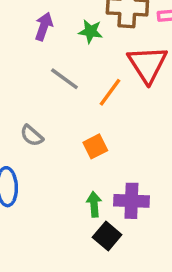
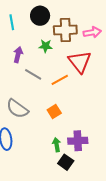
purple arrow: (44, 27) -> (18, 55), moved
orange line: (110, 92) -> (60, 80), turned 30
gray semicircle: (32, 136) -> (17, 109), size x1.6

